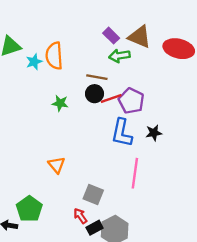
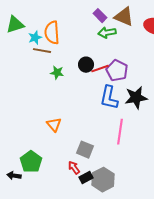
brown line: (97, 77) -> (42, 51), moved
black star: (154, 133) -> (136, 98), size x1.6

